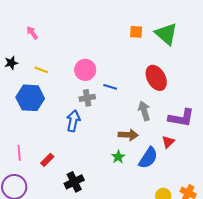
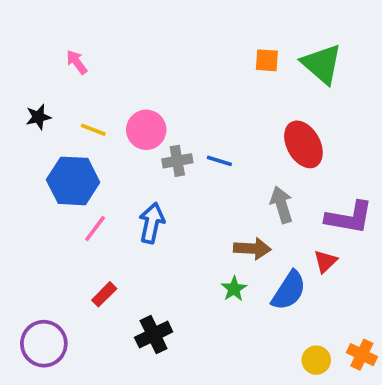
pink circle: (85, 70) -> (146, 130), moved
gray cross: (87, 98) -> (177, 161), moved
pink line: (19, 153) -> (95, 228), moved, turned 42

